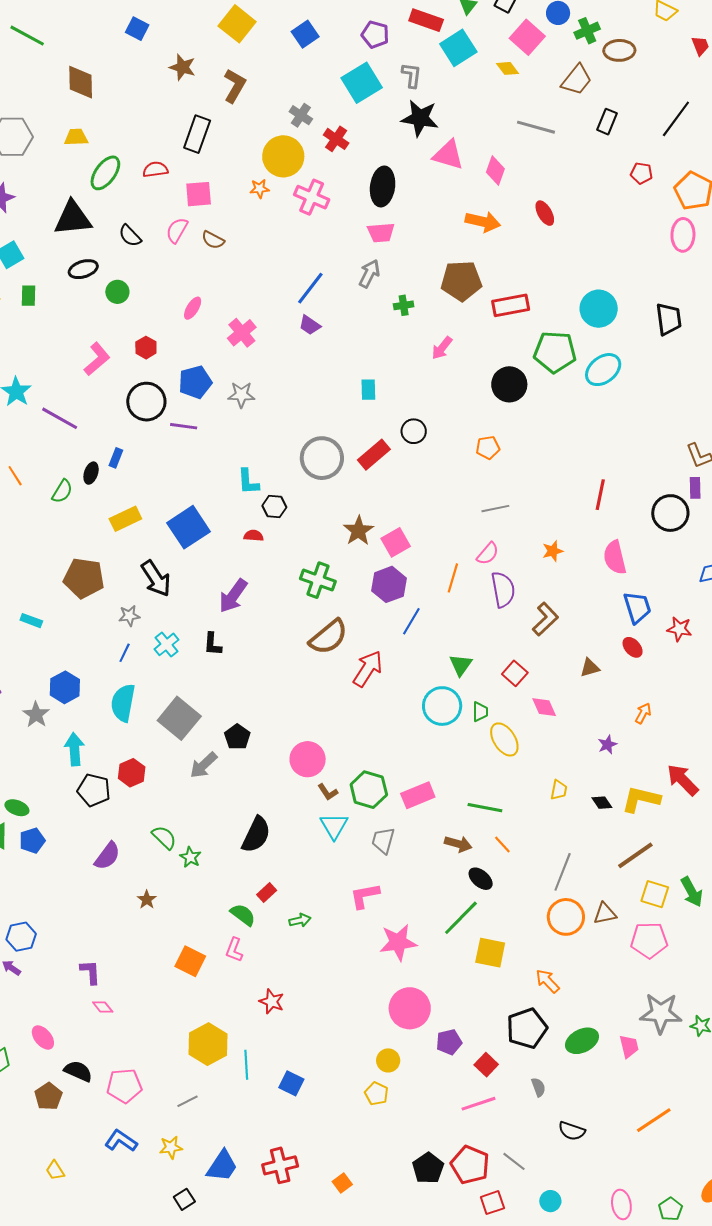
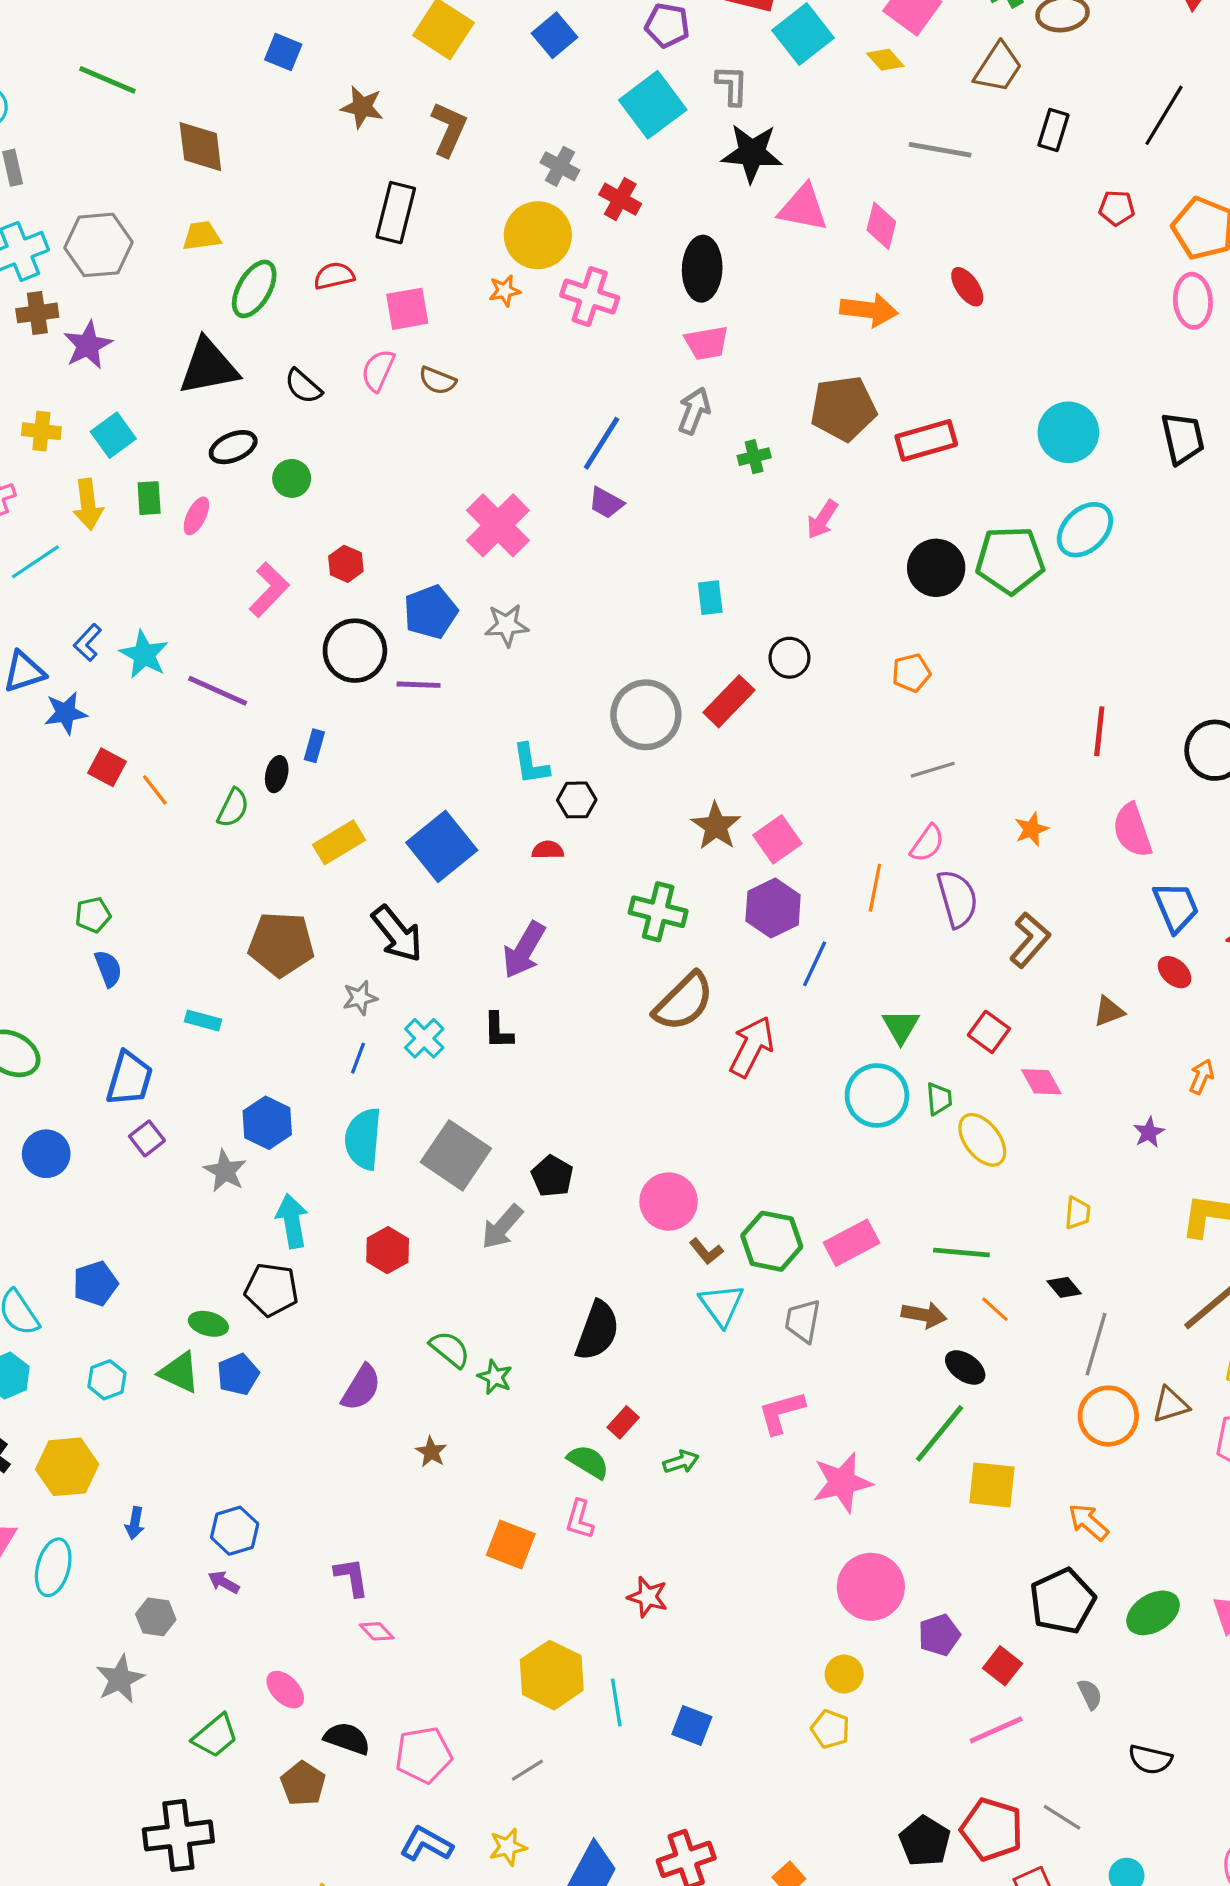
pink ellipse: (193, 308) -> (196, 516), moved
pink cross: (242, 333) -> (498, 525), size x1.4
green pentagon: (555, 352) -> (1010, 560), moved
black pentagon: (94, 790) -> (271, 1290), moved
black diamond: (602, 803) -> (1064, 1287), moved

